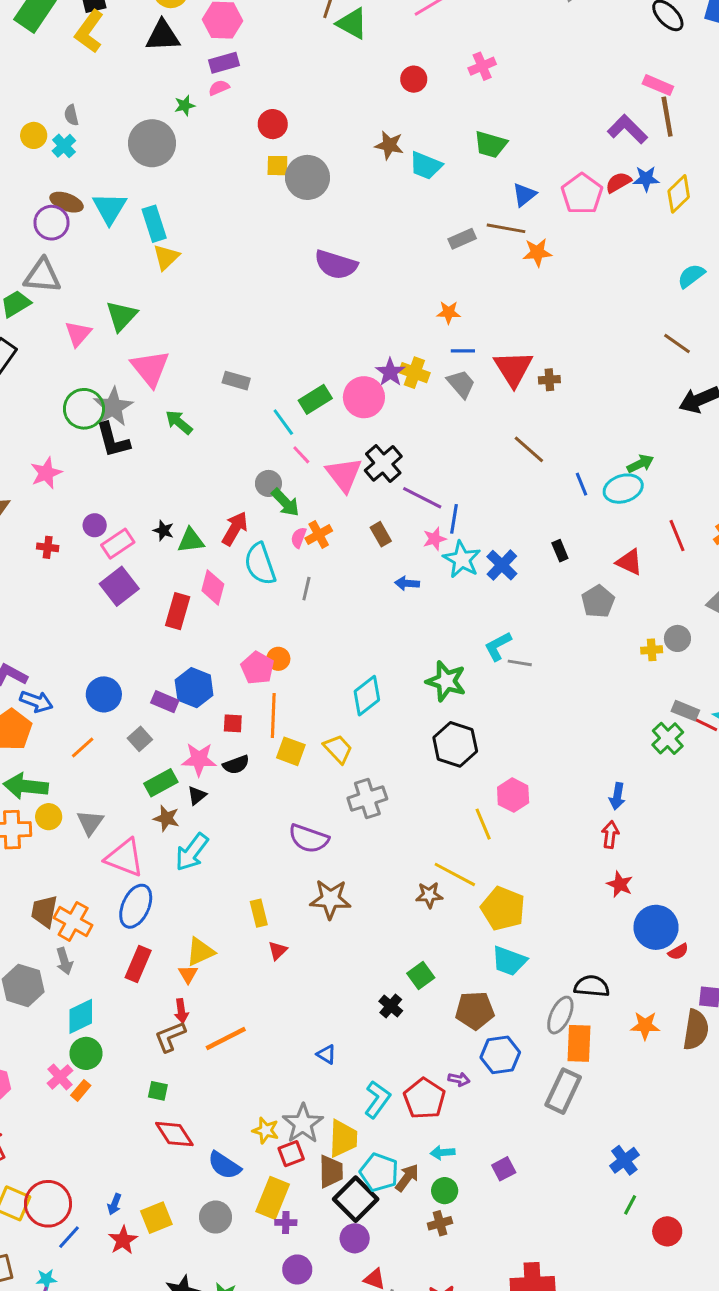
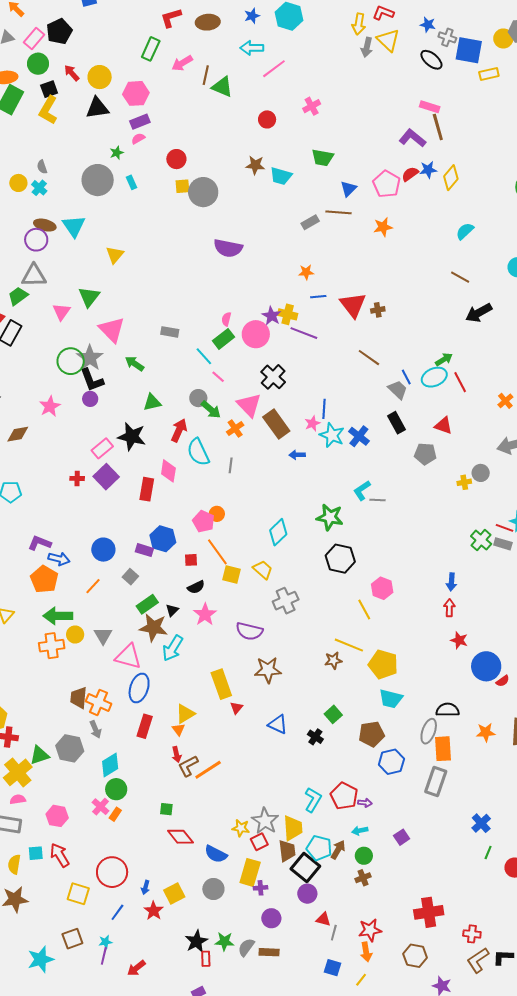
cyan rectangle: (154, 224) -> (132, 182), moved, size x0.6
orange star: (537, 252) -> (383, 227), moved
gray trapezoid: (461, 384) -> (398, 390), moved
pink triangle: (344, 475) -> (249, 405), moved
purple line: (422, 498) -> (304, 333), moved
purple circle: (95, 525) -> (90, 399), moved
black star: (163, 531) -> (132, 437), size x2.0
brown rectangle: (381, 534) -> (276, 424), size x1.8
red line: (677, 536) -> (460, 382), moved
pink semicircle: (299, 538) -> (226, 319), moved
green triangle: (191, 540) -> (152, 402), moved
red cross: (48, 547) -> (77, 478), moved
black rectangle: (560, 551) -> (396, 423), size x1.5
gray pentagon: (598, 601) -> (425, 454), turned -30
gray rectangle: (685, 711) -> (503, 544), moved
orange line: (273, 716) -> (217, 552), turned -32
pink star: (199, 759) -> (205, 614), moved, turned -30
brown star: (166, 818) -> (153, 628), size x1.6
yellow rectangle: (259, 913) -> (221, 684), size x1.6
brown L-shape: (170, 1037) -> (188, 766), moved
blue triangle: (326, 1054) -> (278, 724), moved, size x1.5
purple arrow: (459, 1079) -> (365, 803), moved
red circle: (48, 1204) -> (112, 872), moved

